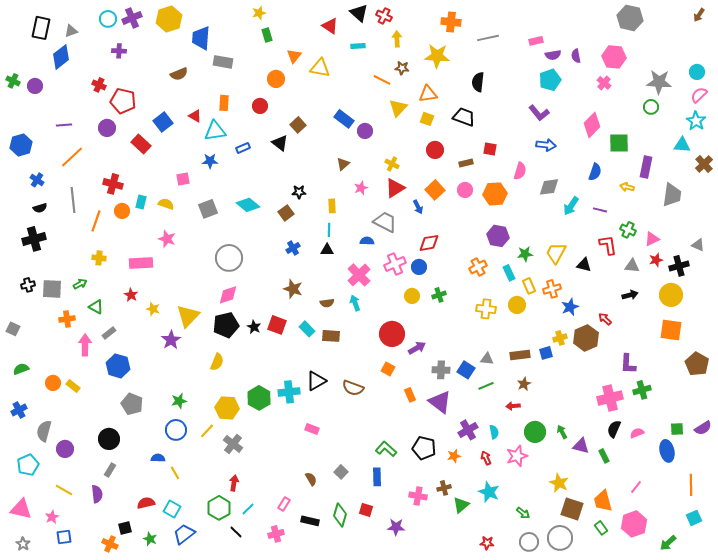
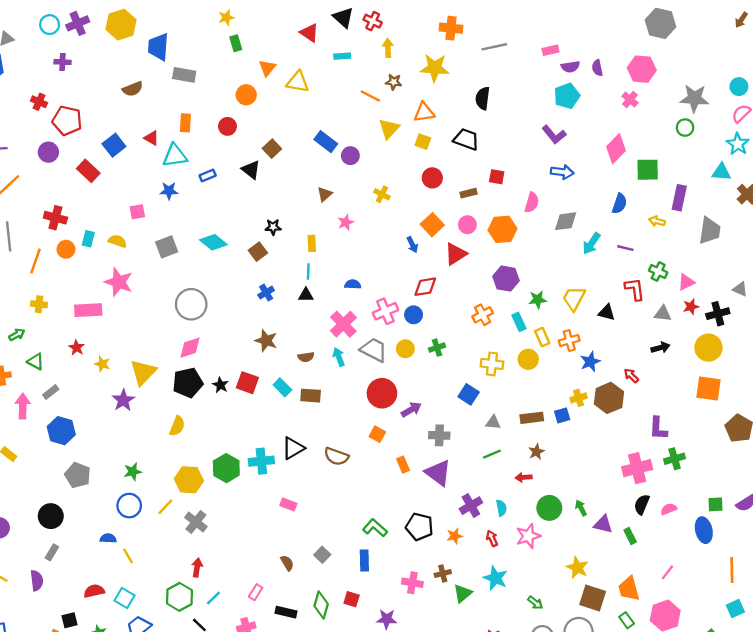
red triangle: (395, 188) -> (456, 254), moved
gray trapezoid: (385, 222) -> (374, 350), moved
pink star: (167, 239) -> (119, 282), size x1.4
blue square: (466, 370) -> (469, 394), moved

